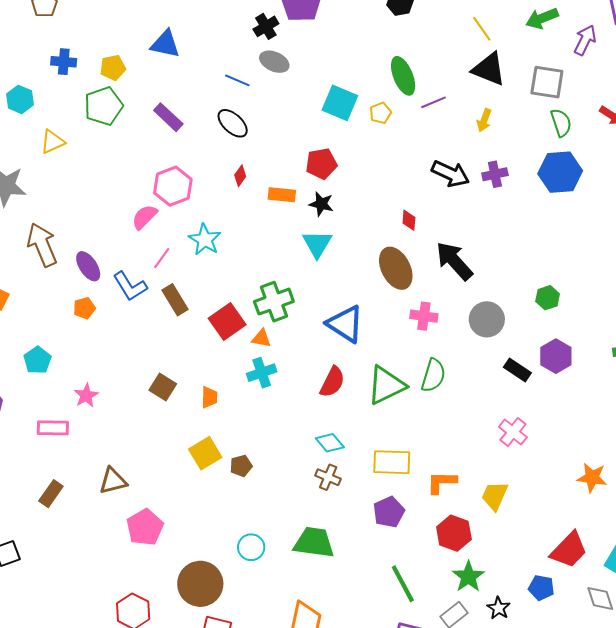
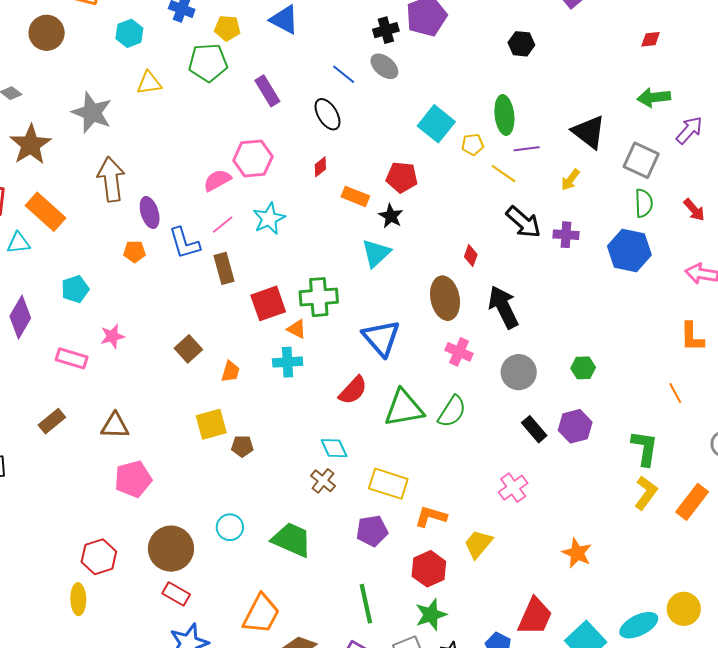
yellow line: (482, 29) -> (504, 174), moved, turned -36
red trapezoid: (569, 550) -> (535, 616), turned -36

